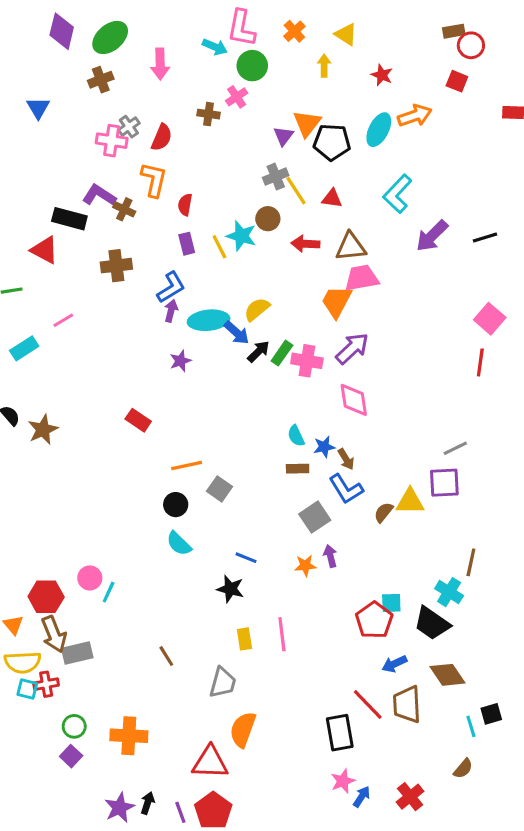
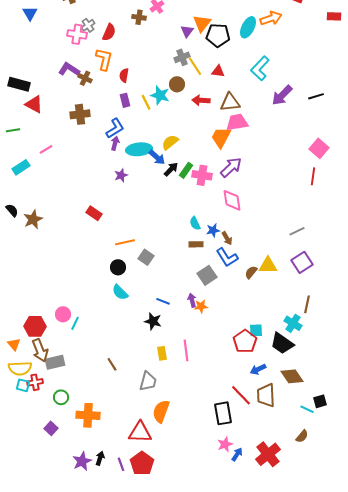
black rectangle: (69, 219) -> (19, 84), moved
purple square: (444, 483) -> (302, 262), moved, turned -30
purple arrow: (330, 556) -> (192, 300), moved
green circle: (74, 726) -> (61, 397), moved
cyan line: (471, 726) -> (307, 409), turned -48
red cross: (410, 797) -> (268, 454), size x1.4

